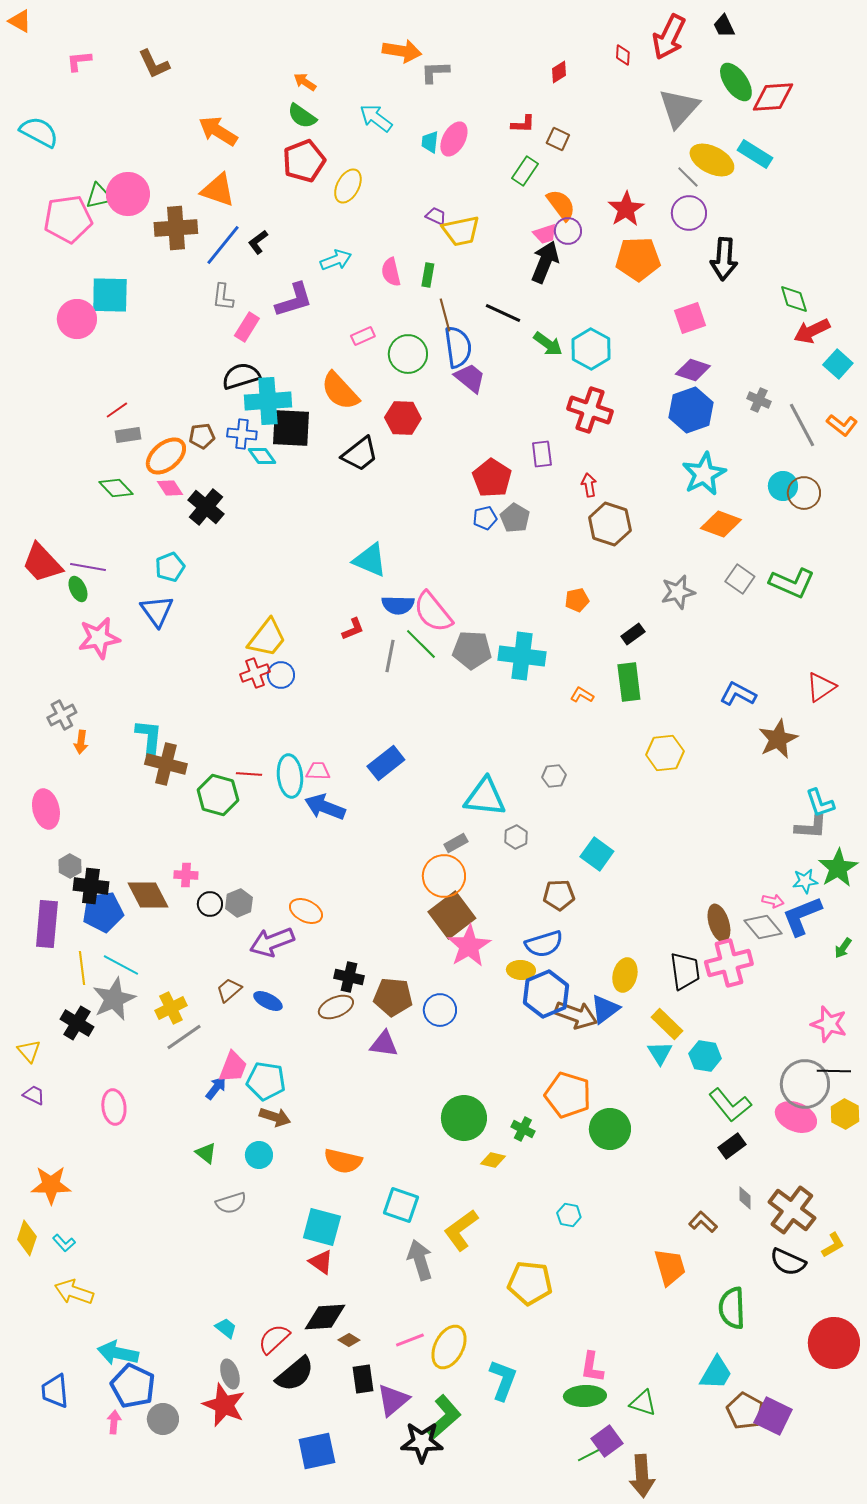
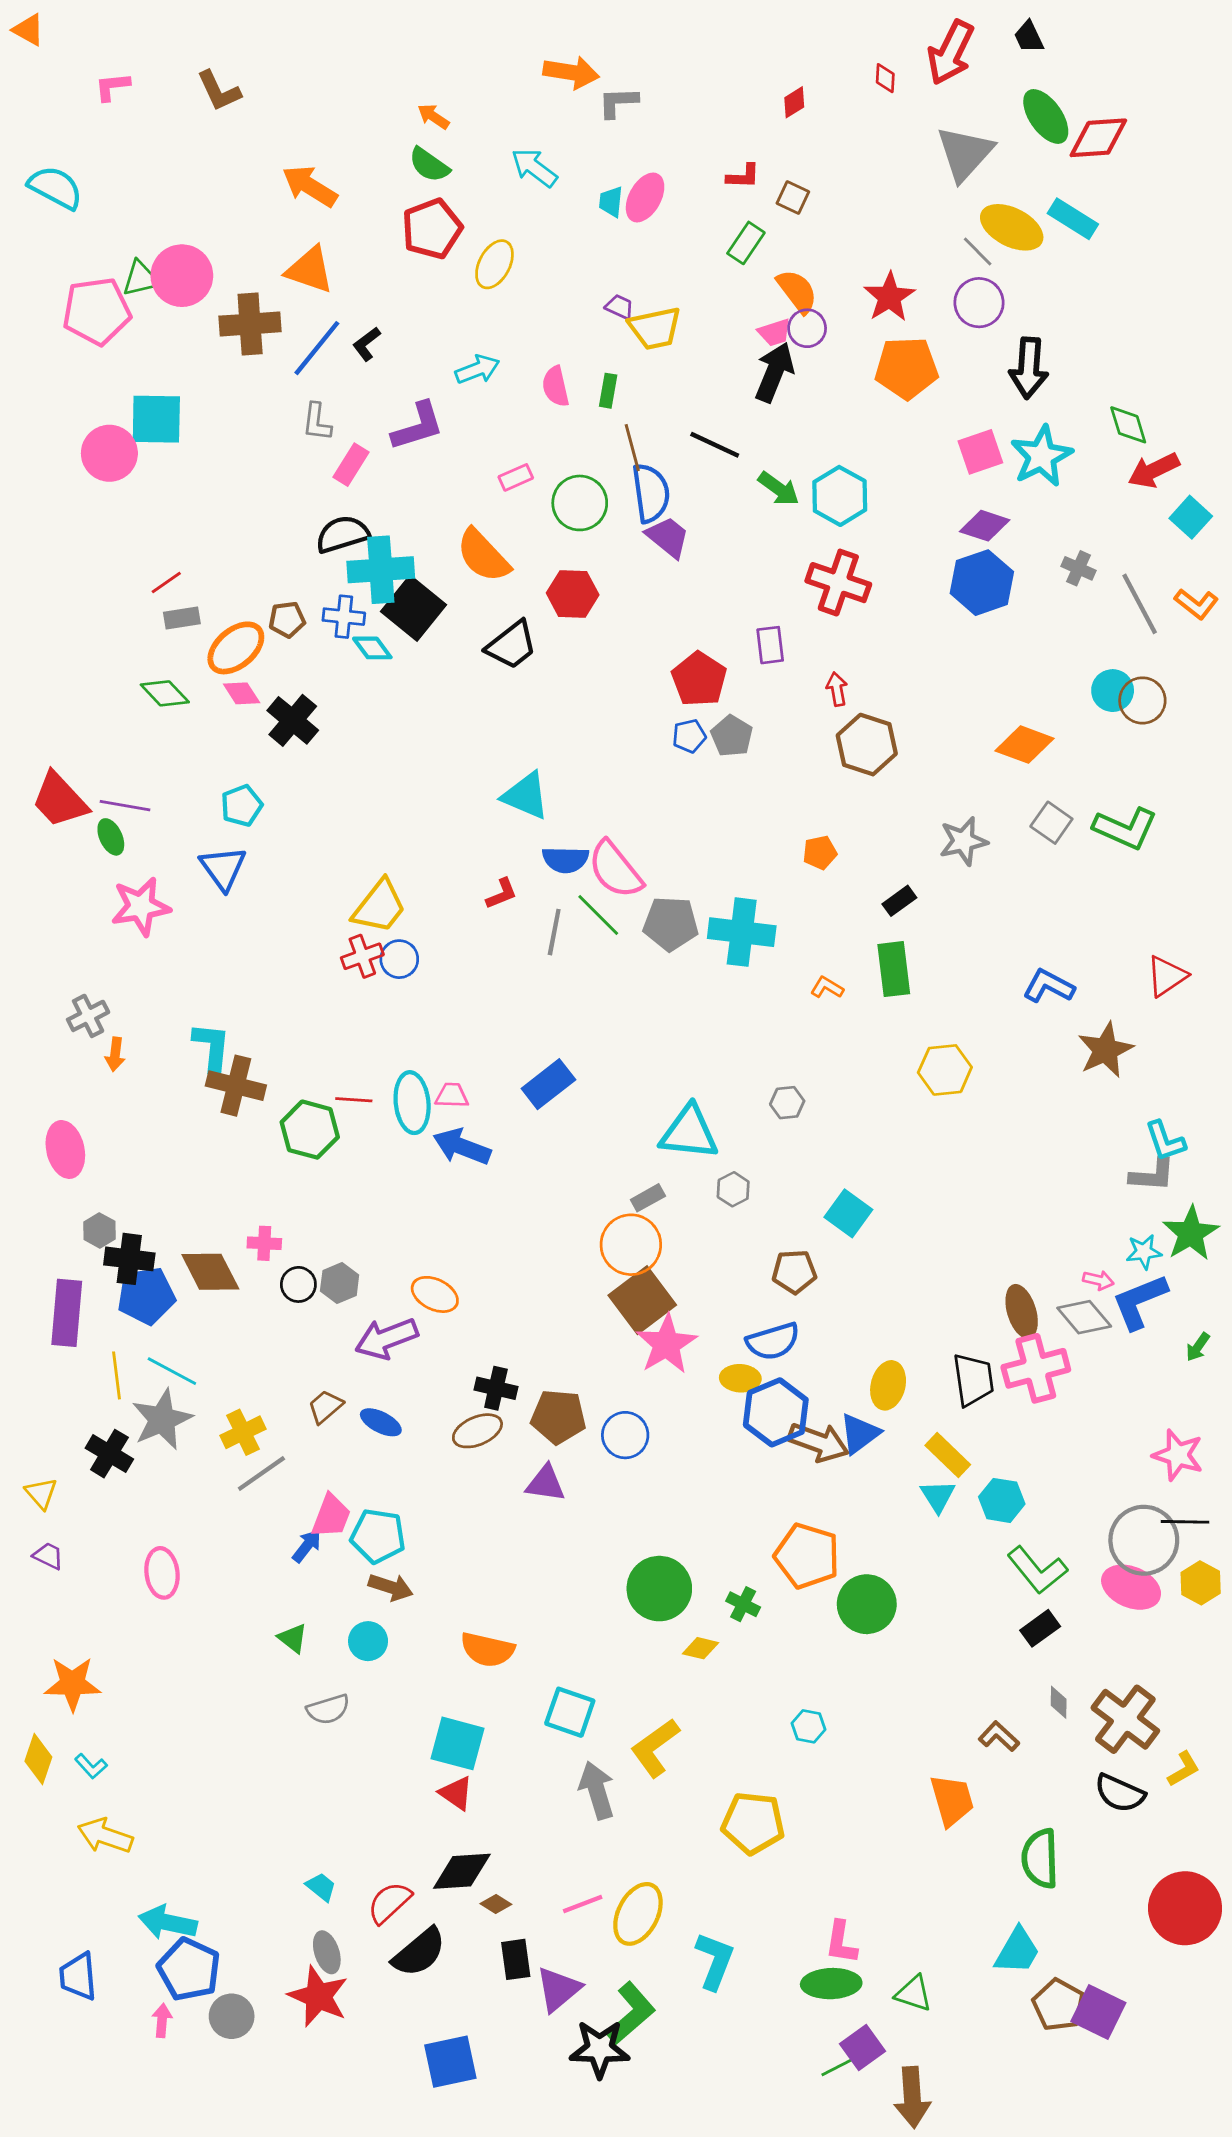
black square: (291, 428) -> (413, 608), turned 36
cyan star: (704, 474) -> (1042, 456), moved

